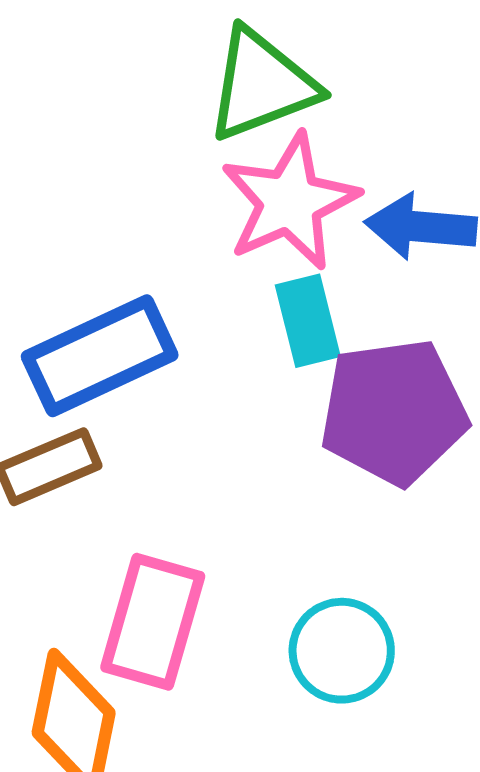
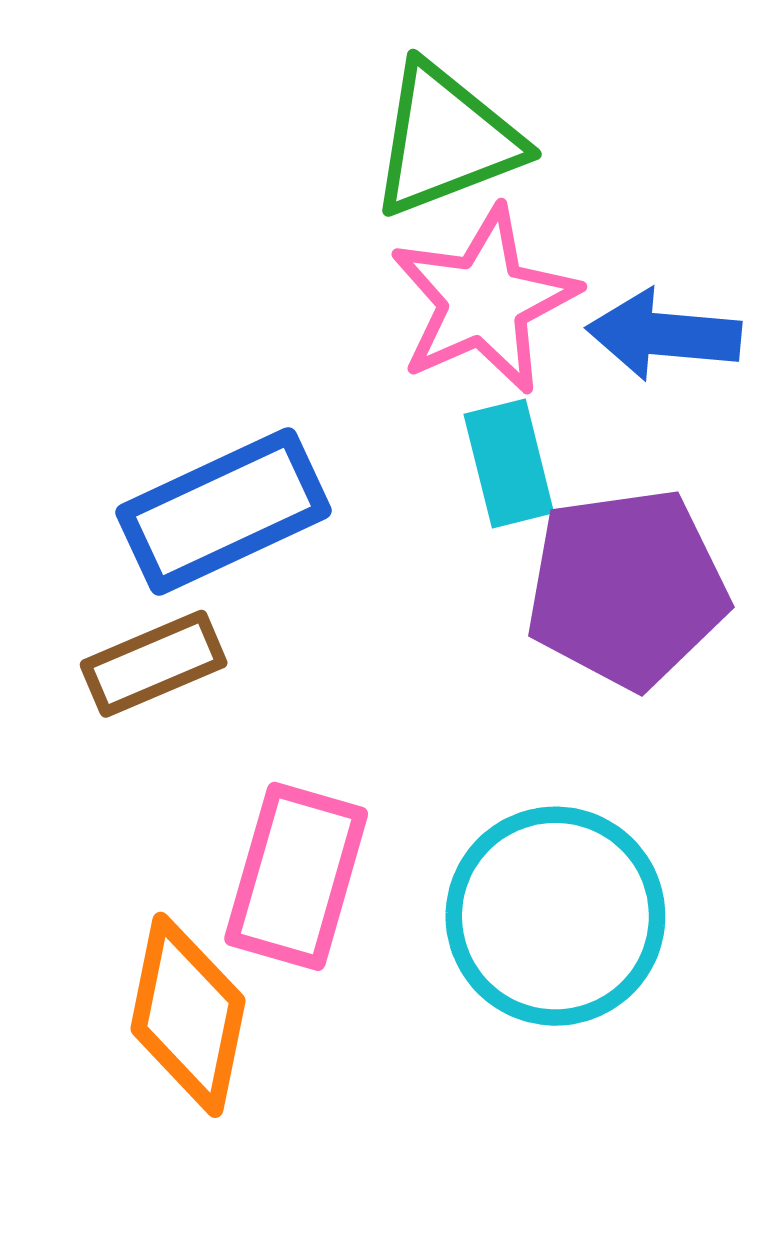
cyan circle: (342, 651) -> (555, 916), size x1.5

